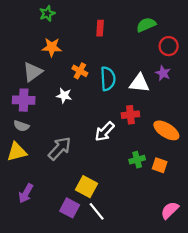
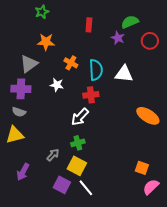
purple star: (163, 73) -> (118, 38), moved
red cross: (130, 115) -> (91, 95), moved
white arrow: (105, 132) -> (80, 117), moved
gray arrow: (60, 148) -> (53, 155), moved, size x0.6
green cross: (137, 160) -> (78, 143), moved
orange square: (160, 165) -> (142, 168), moved

